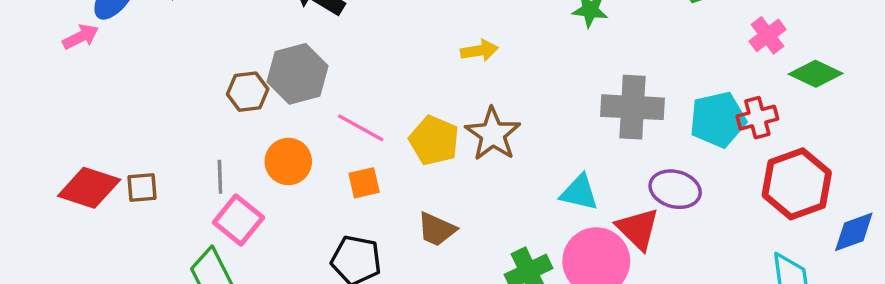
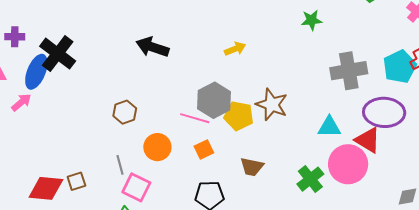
yellow arrow: (479, 51) -> (235, 49), moved
gray hexagon: (298, 74) -> (214, 100), moved
purple ellipse: (675, 189) -> (384, 112), size x1.4

